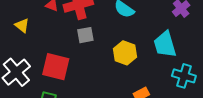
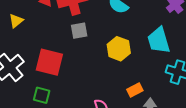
yellow triangle: (22, 25) -> (16, 21), turned 42

